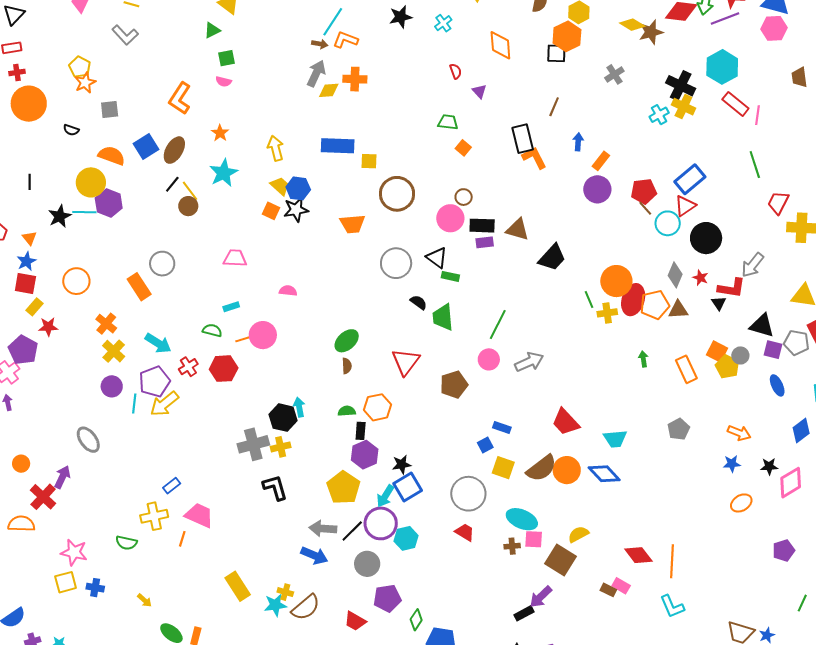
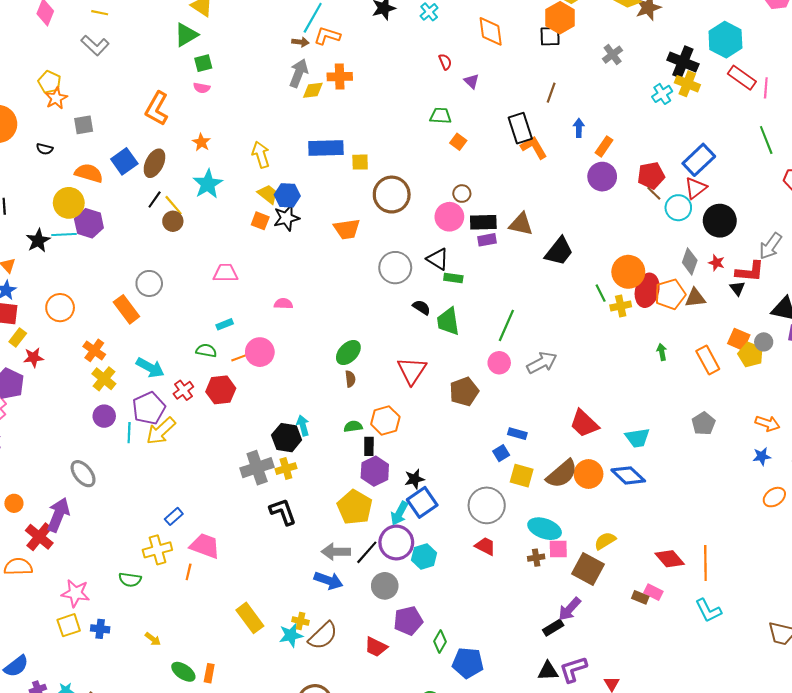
green triangle: (212, 30) -> (186, 35), size x1.4
purple arrow: (62, 477) -> (58, 515), size x1.4

